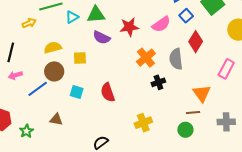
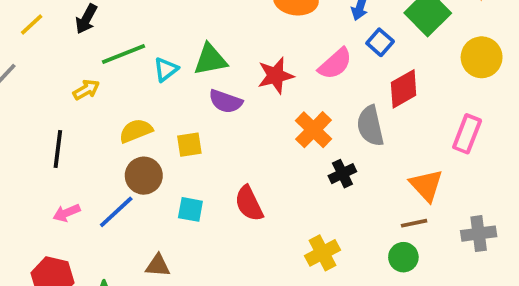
red diamond: (196, 42) -> (404, 89), turned 35
pink arrow: (15, 75) -> (67, 213), moved

